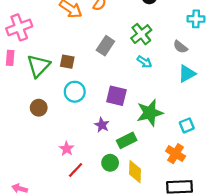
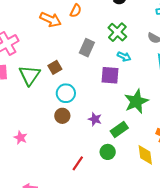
brown square: (67, 62) -> (55, 67), turned -32
purple square: (116, 96) -> (110, 75), moved
brown circle: (39, 108) -> (62, 116), moved
pink star: (67, 149) -> (21, 138), moved
yellow diamond: (135, 172) -> (145, 155), moved

